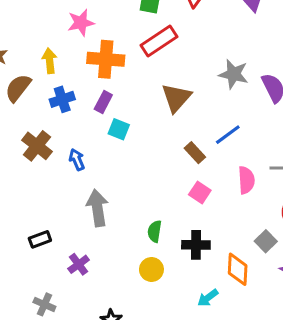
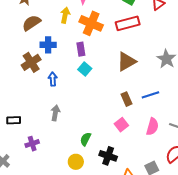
yellow arrow: (50, 61) -> (65, 15), moved
blue cross: (62, 99) -> (48, 45), moved
purple rectangle: (103, 102) -> (81, 49), turned -56
gray arrow: (97, 208) -> (55, 113), size x0.7

